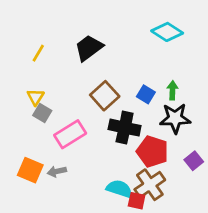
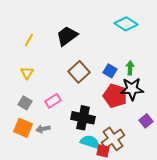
gray square: (42, 113) -> (25, 103), moved
black cross: (125, 128) -> (83, 118), moved
pink rectangle: (70, 134) -> (53, 101), size x0.7
red pentagon: (153, 151) -> (115, 96), moved

